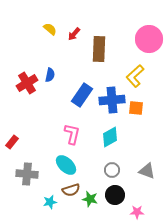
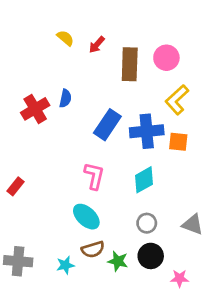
pink circle: (149, 39) -> (166, 58), moved, size x0.7
gray cross: (27, 174) -> (18, 261), moved

